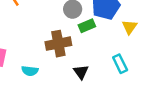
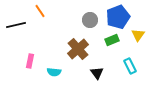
green rectangle: (87, 26) -> (112, 40), moved
brown cross: (58, 44) -> (78, 49), turned -30

